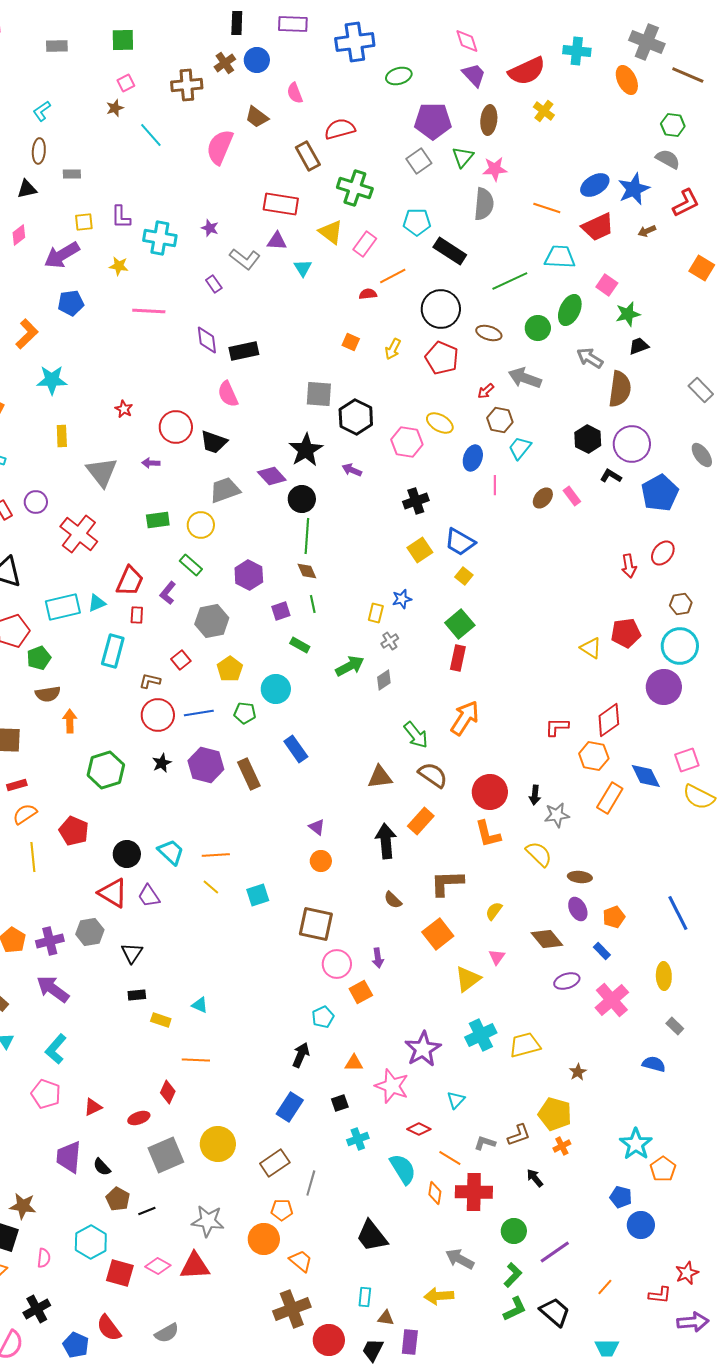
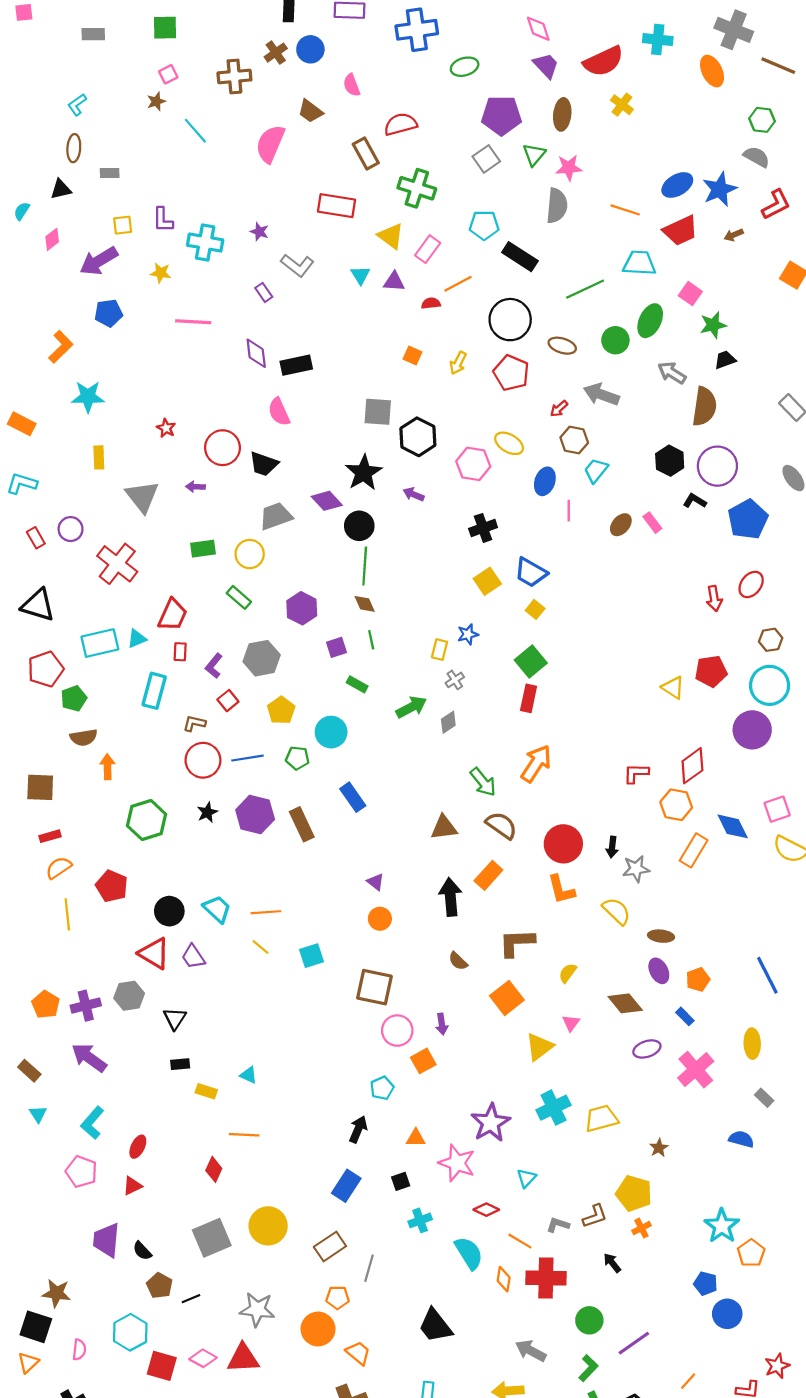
purple triangle: (277, 241) -> (394, 282), moved
purple L-shape: (168, 593) -> (214, 666), moved
red ellipse: (139, 1118) -> (138, 1147), moved, turned -45

